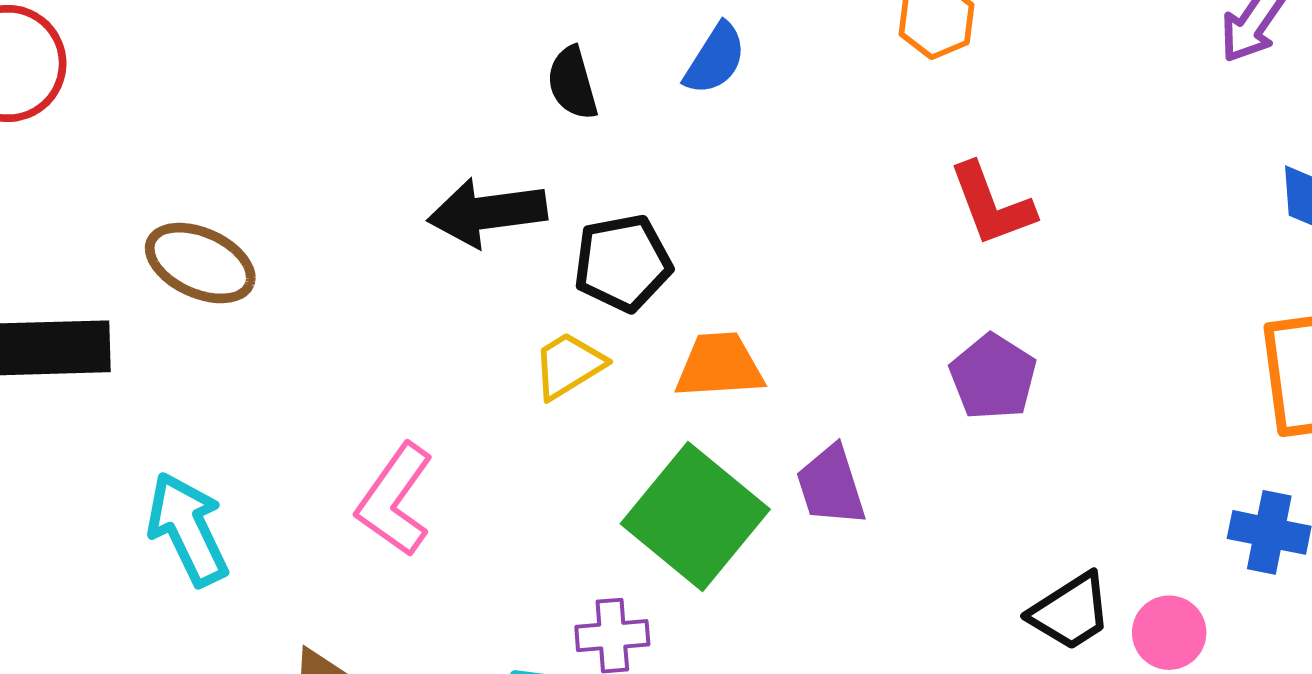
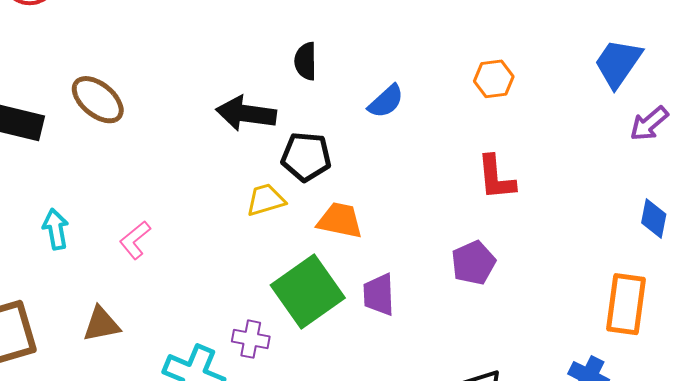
blue semicircle: (715, 59) -> (386, 101), moved
pink L-shape: (395, 500) -> (135, 240), moved, size x0.7
cyan arrow: (188, 529) -> (56, 229), size x0.7

